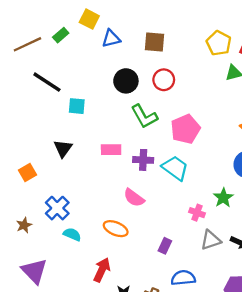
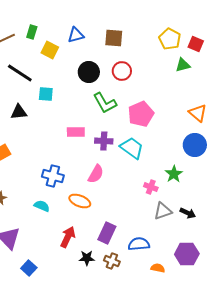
yellow square: (89, 19) -> (50, 50), moved
green rectangle: (61, 35) -> (32, 32), turned -32
black triangle: (63, 148) -> (19, 112), moved, turned 48
pink semicircle: (134, 198) -> (96, 174), turned -96
blue cross: (57, 208) -> (53, 176), moved, turned -30
purple rectangle: (165, 246) -> (107, 233), moved, size x1.5

